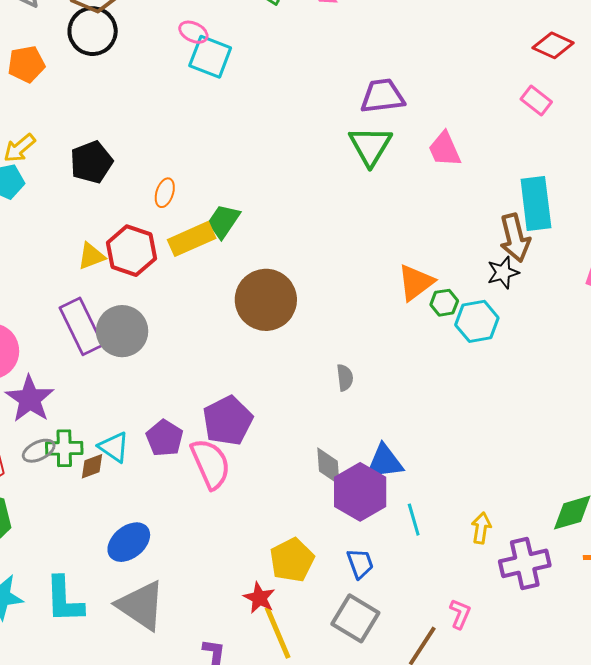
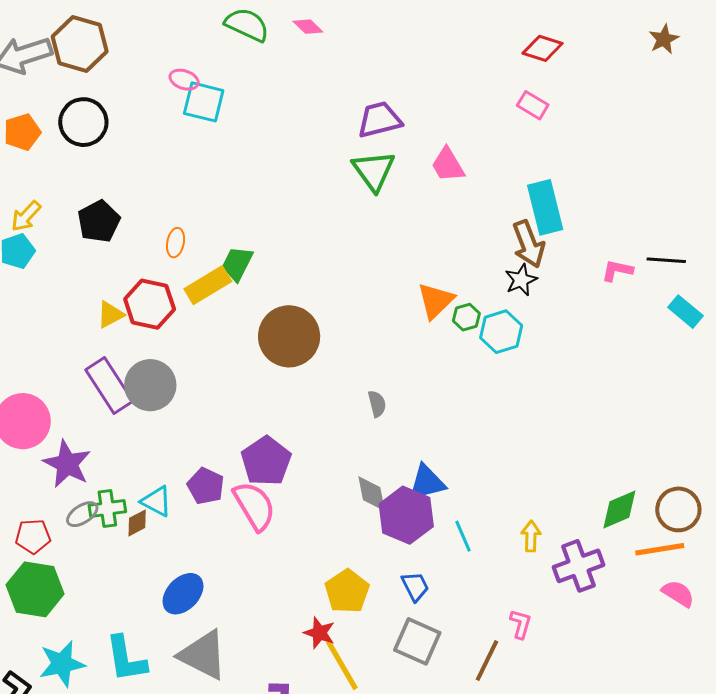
black circle: (93, 31) -> (83, 122), moved

